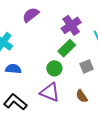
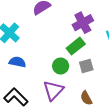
gray square: (87, 66) -> (86, 66), moved
purple triangle: (50, 92) -> (53, 90), turned 45

